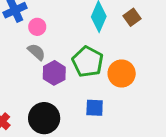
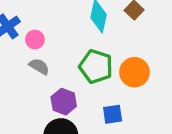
purple hexagon: (54, 73) -> (64, 102), moved

